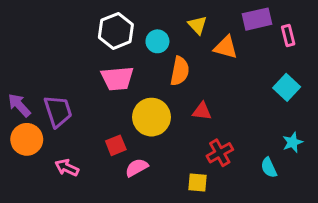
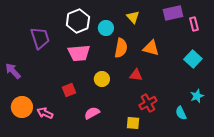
orange triangle: (226, 47) -> (151, 48), moved
purple trapezoid: (58, 111) -> (40, 38), moved
yellow circle: (151, 117) -> (102, 79), size x0.6
orange circle: (27, 139) -> (22, 107), moved
red square: (116, 145) -> (69, 90), moved

